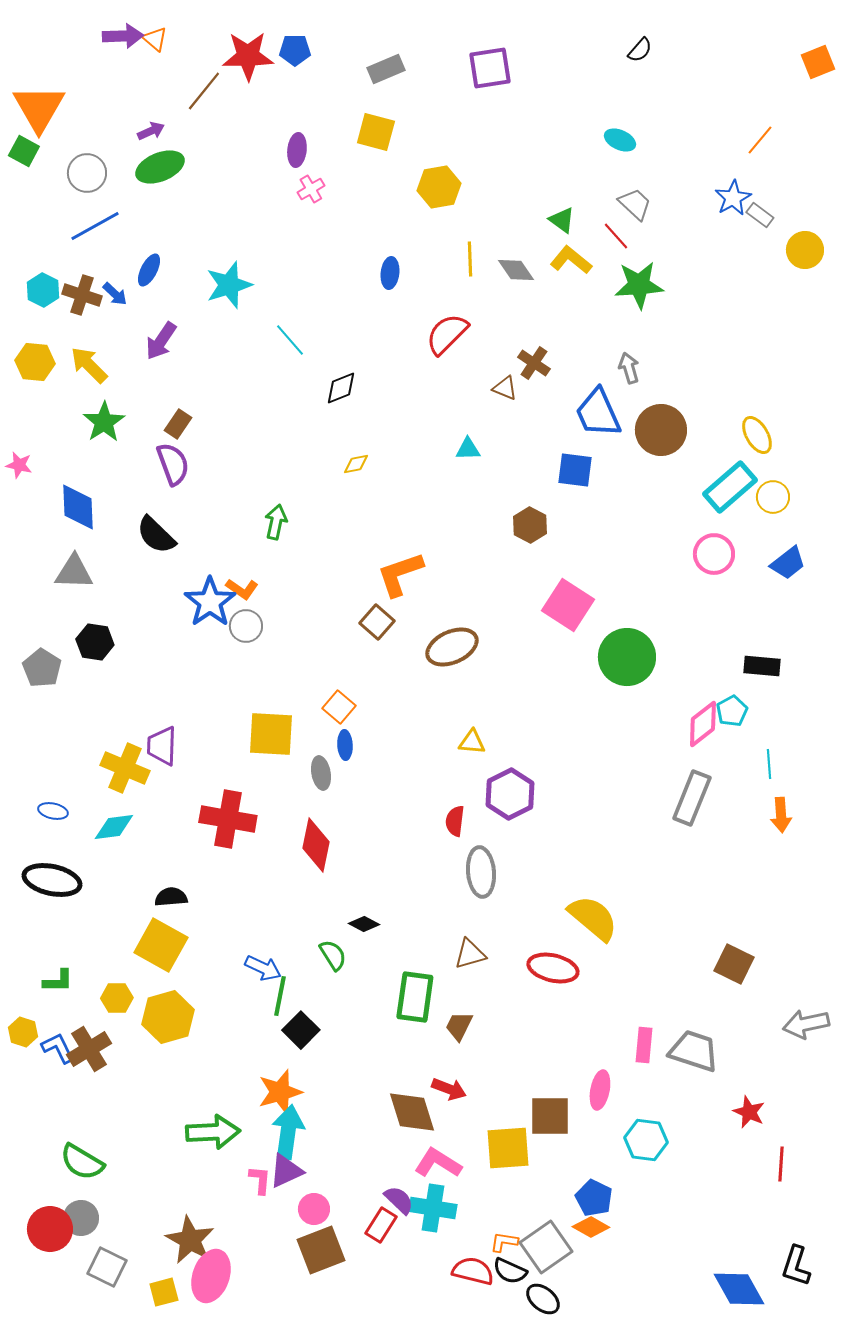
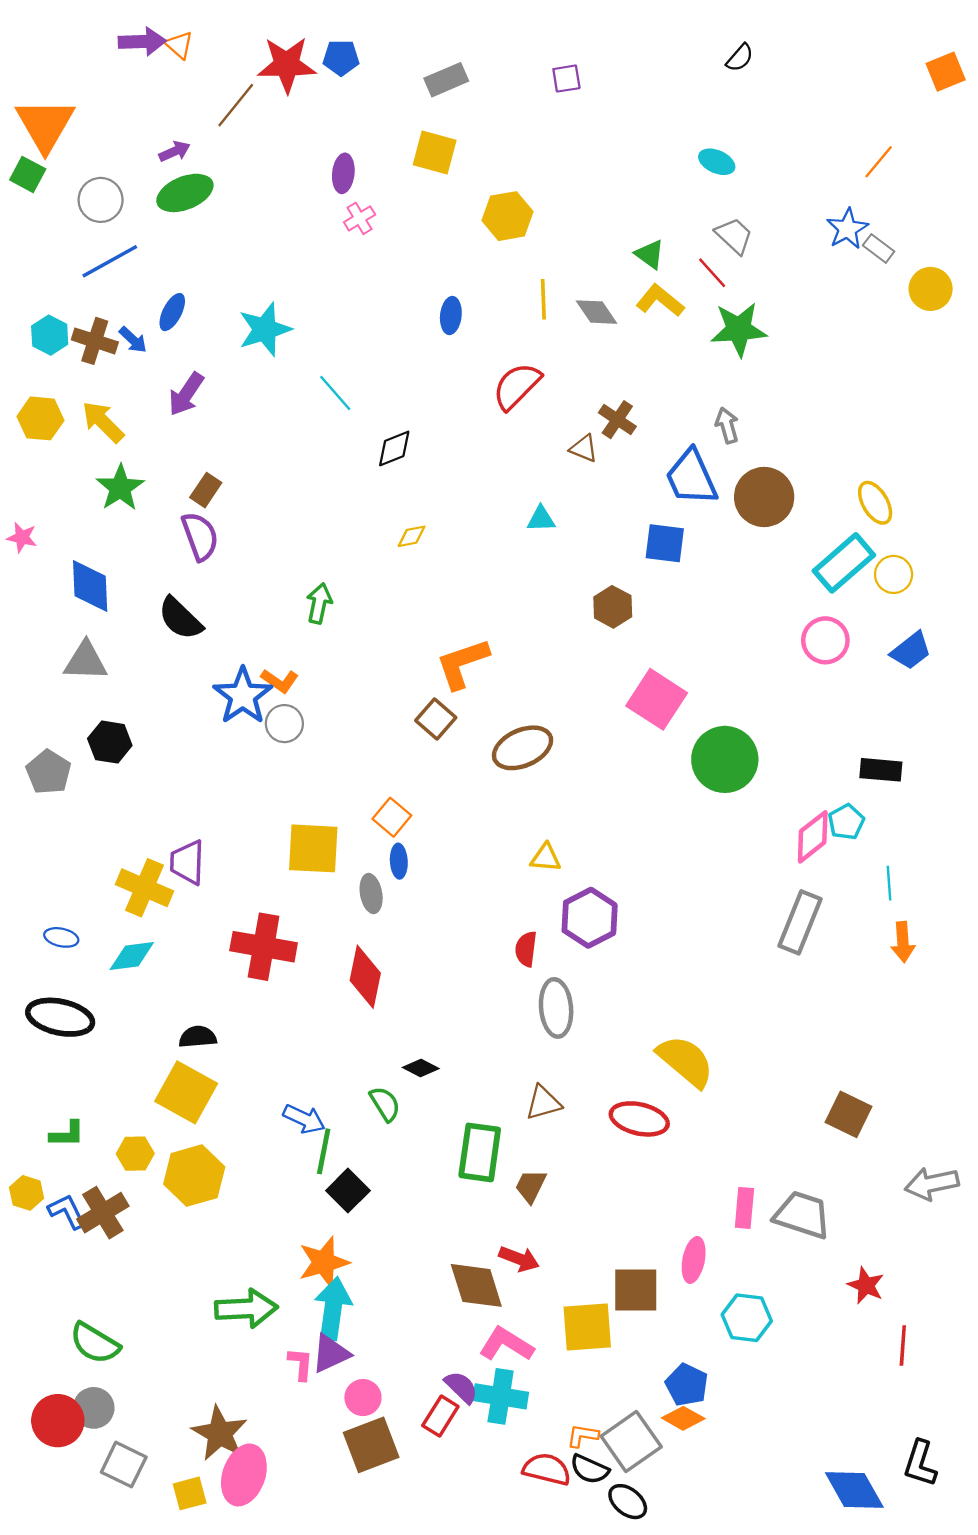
purple square: (490, 68) -> (566, 79), size x0.6

